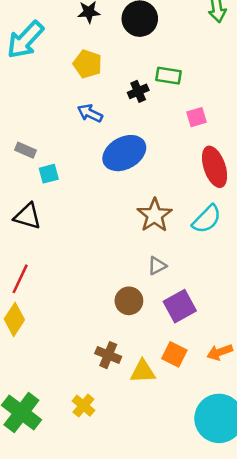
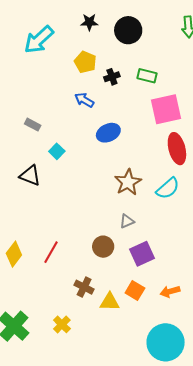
black cross: (138, 91) -> (112, 77), moved
pink square: (197, 117) -> (166, 109), size x2.0
blue ellipse: (124, 153) -> (108, 133), size x0.7
cyan square: (49, 174) -> (57, 151), moved, turned -35
red line: (20, 279) -> (51, 252), moved

